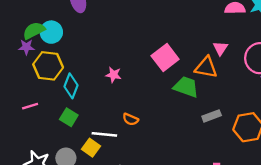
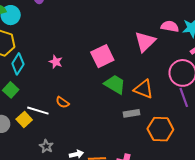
pink triangle: (220, 48) -> (145, 42), moved, size x1.6
orange triangle: (206, 67) -> (144, 89), moved

